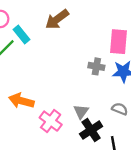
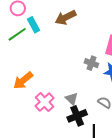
orange arrow: (21, 101) -> (23, 80), turned -65
gray triangle: (81, 111) -> (72, 99), turned -32

